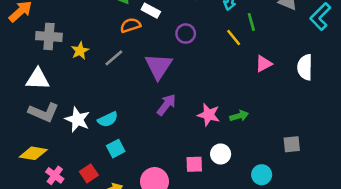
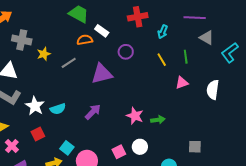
green line: (251, 22) -> (186, 57), moved
purple triangle: (158, 66) -> (102, 74), turned 35
purple arrow: (166, 105) -> (93, 112), moved
cyan square: (116, 149) -> (67, 148), moved, turned -32
pink square: (194, 164) -> (119, 152), turned -32
red square: (89, 173) -> (38, 134), moved

